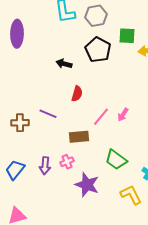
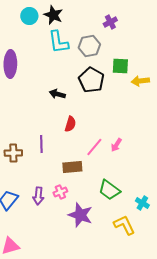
purple line: (48, 114) -> (41, 144), turned 66

